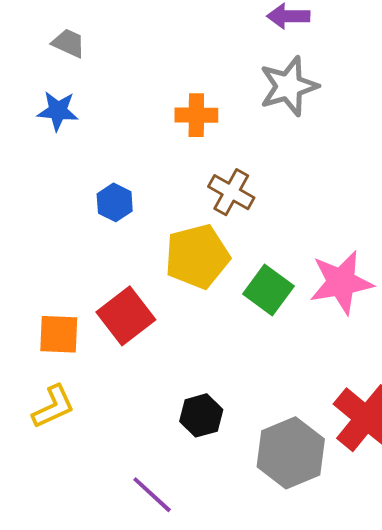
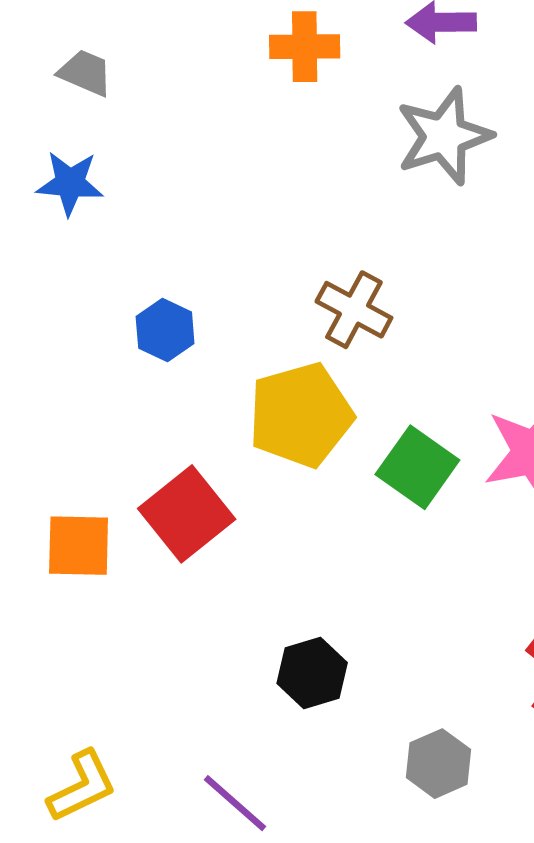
orange cross: (196, 115) -> (305, 47), moved
yellow L-shape: (53, 407) -> (82, 786), moved
gray hexagon: (291, 453) -> (438, 764), moved, size x0.6

